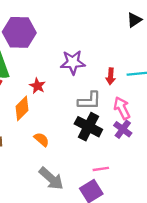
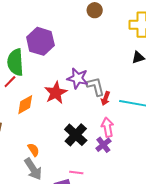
red star: (37, 86) -> (56, 93), moved, size x1.6
gray L-shape: (89, 101) -> (95, 87), moved, turned -120
orange semicircle: (42, 139) -> (34, 150), moved

